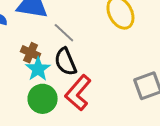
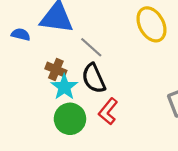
red L-shape: (78, 93) -> (108, 111), size x0.7

